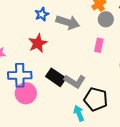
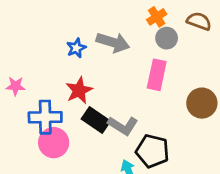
blue star: (42, 14) -> (76, 48), moved
red star: (38, 43) -> (79, 90), moved
pink rectangle: (99, 45) -> (157, 75), size x1.5

